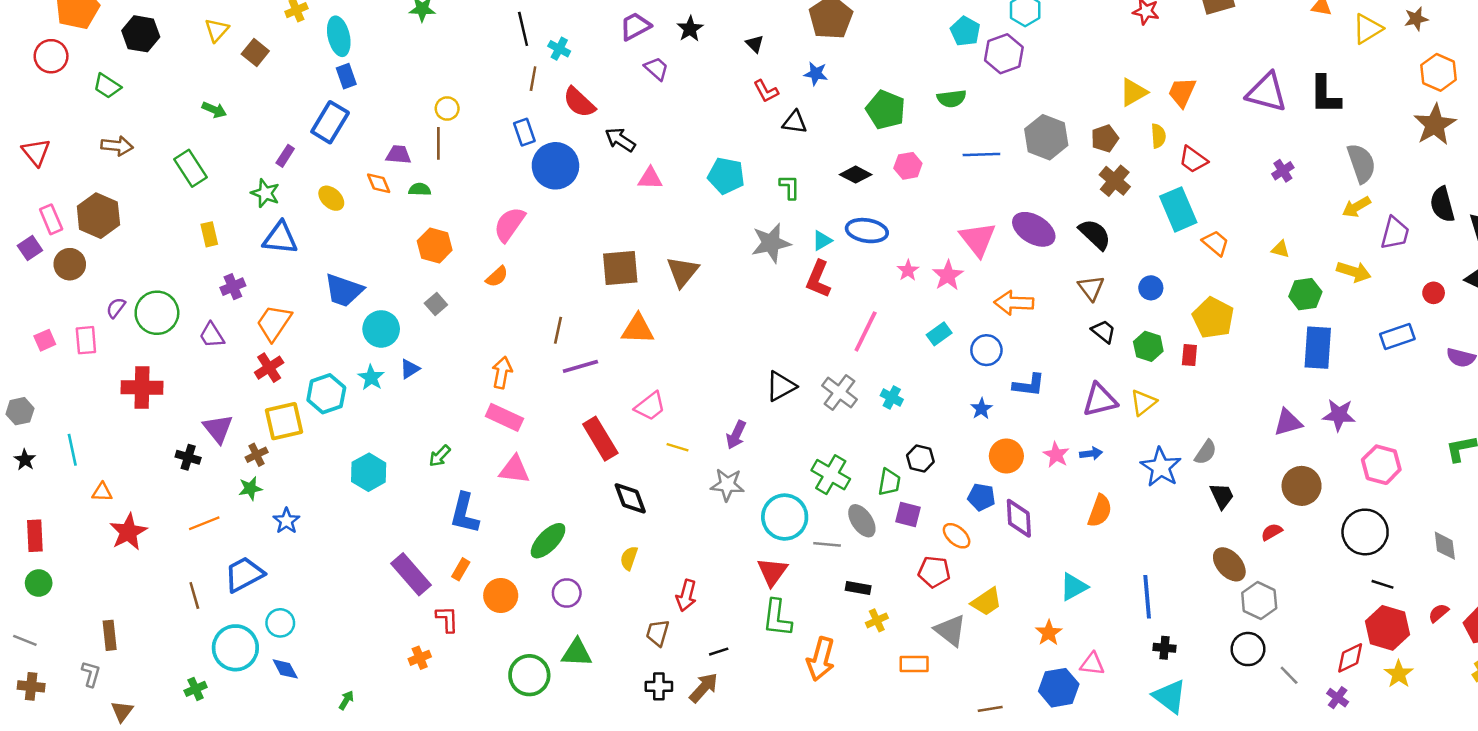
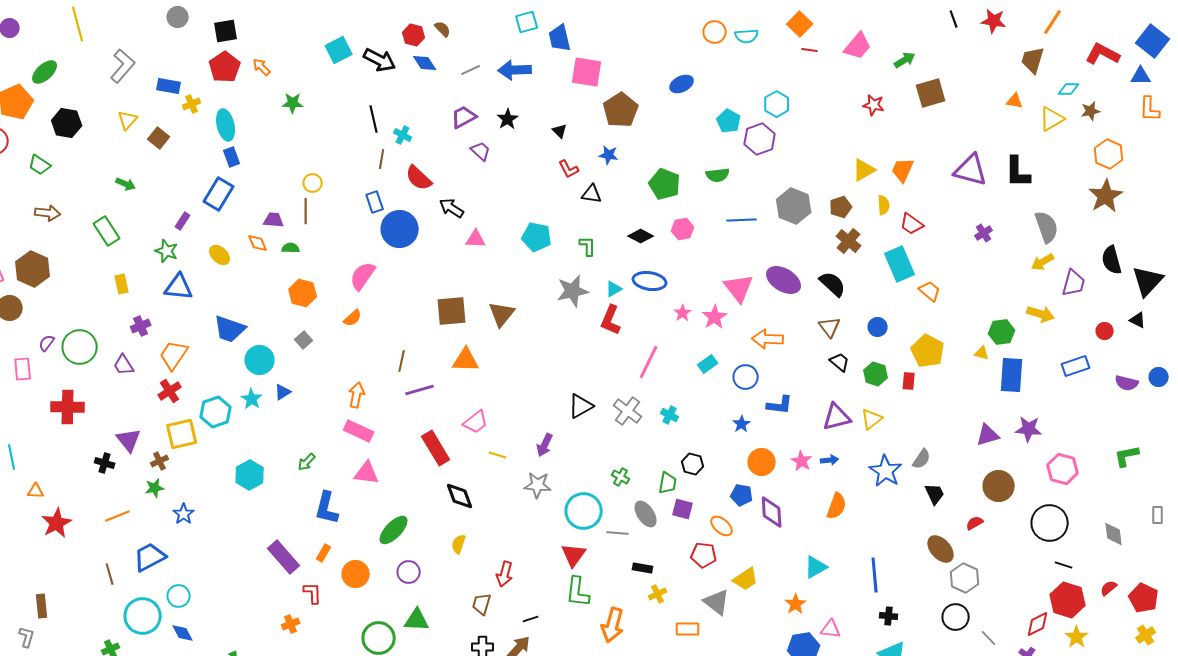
yellow triangle: (1280, 249) -> (982, 353), moved
green cross: (831, 475) -> (621, 477), size x0.6

